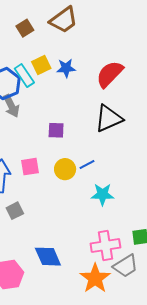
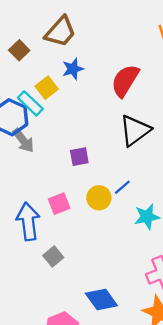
blue star: (66, 68) -> (73, 69), moved

